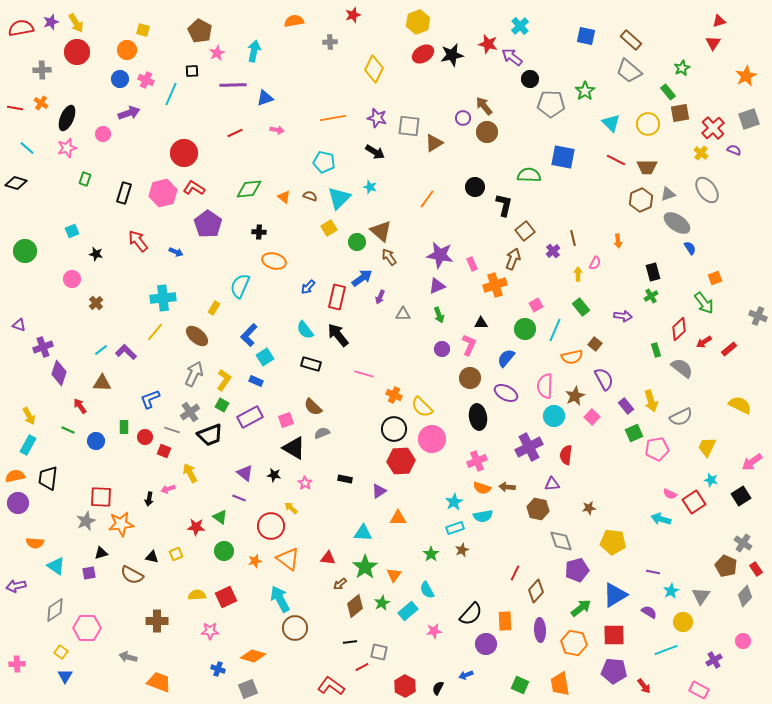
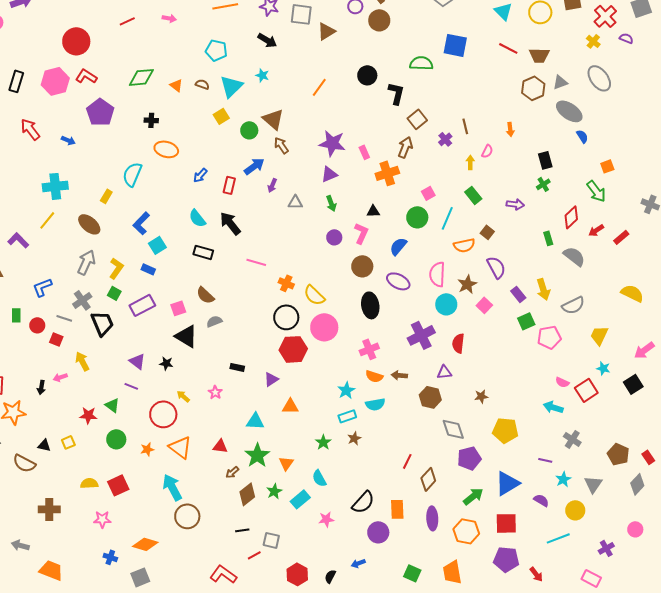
red rectangle: (337, 297) -> (229, 185), size x0.7
black trapezoid: (210, 435) -> (102, 323), turned -92
pink star: (305, 483) -> (215, 392), moved
gray cross: (743, 543) -> (572, 439), moved

